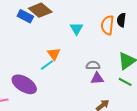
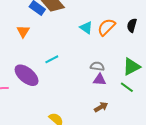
orange semicircle: (107, 25) -> (106, 27), moved, turned 30
cyan triangle: (76, 29) -> (86, 28), turned -32
orange triangle: (54, 54) -> (23, 31), moved

